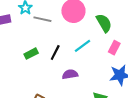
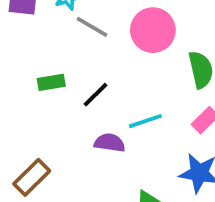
cyan line: (82, 46) -> (145, 121), moved

